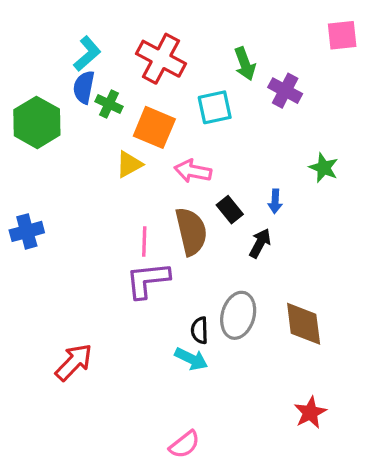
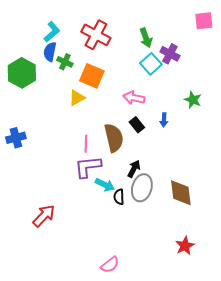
cyan square: (215, 107) -> (151, 64), moved, turned -30
pink arrow: (193, 171) -> (134, 98), moved
black arrow: (260, 243) -> (134, 169), moved
cyan arrow: (191, 359) -> (105, 185), moved

